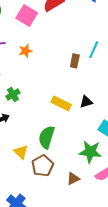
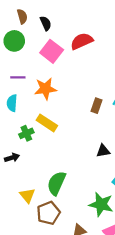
orange star: (25, 51) -> (45, 89), size x1.5
yellow rectangle: (61, 103) -> (47, 123), moved

